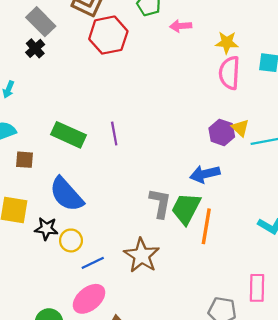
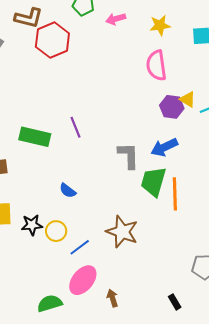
pink semicircle: (229, 73) -> (156, 65), moved
blue semicircle: (66, 194) -> (68, 191), moved, size x0.5
gray L-shape: (160, 203) -> (128, 155), moved

